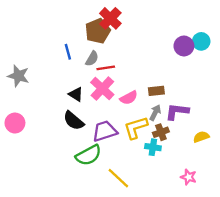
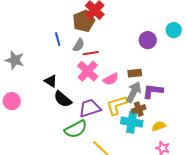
purple circle: (184, 46) -> (148, 40), moved
black triangle: (76, 94) -> (51, 81), moved
gray arrow: (155, 113) -> (134, 92), size x1.5
yellow semicircle: (201, 137) -> (159, 126), moved
cyan cross: (153, 147) -> (132, 122), size x1.5

